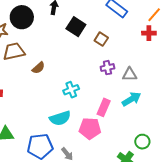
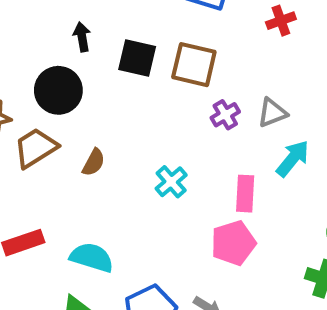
black circle: (22, 17) -> (58, 90), moved
brown square: (101, 39) -> (194, 65), size x1.6
cyan semicircle: (60, 118) -> (92, 257), moved, turned -125

